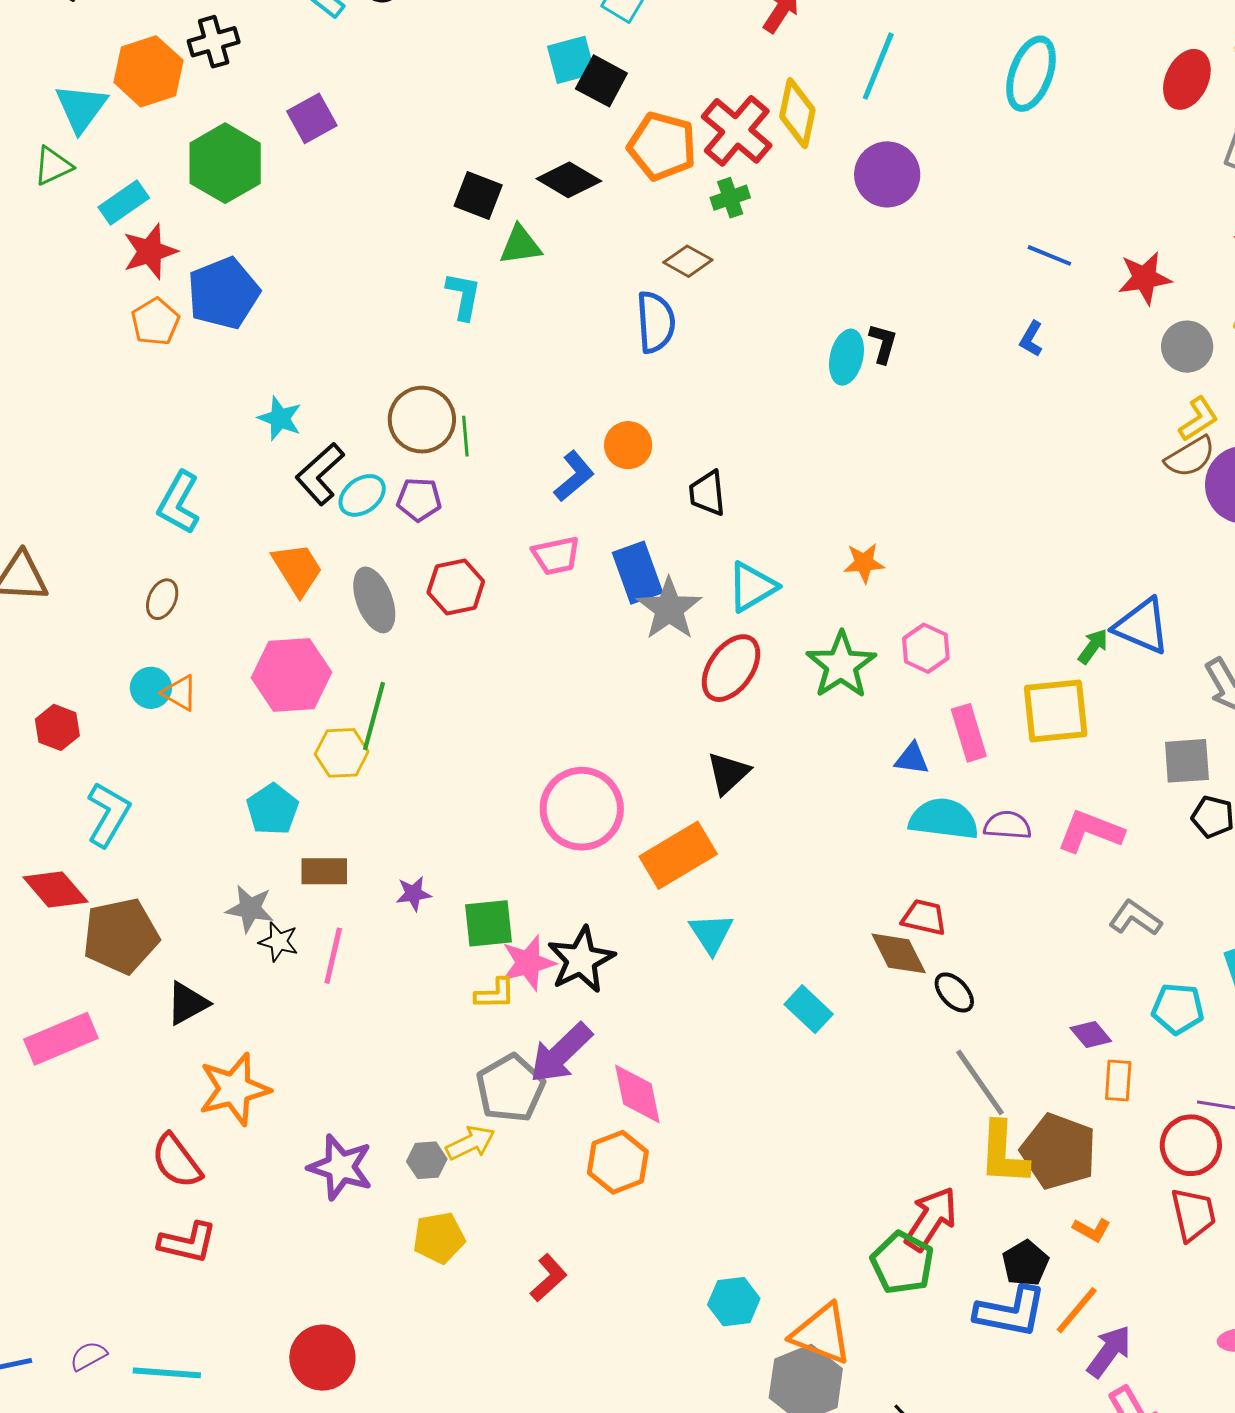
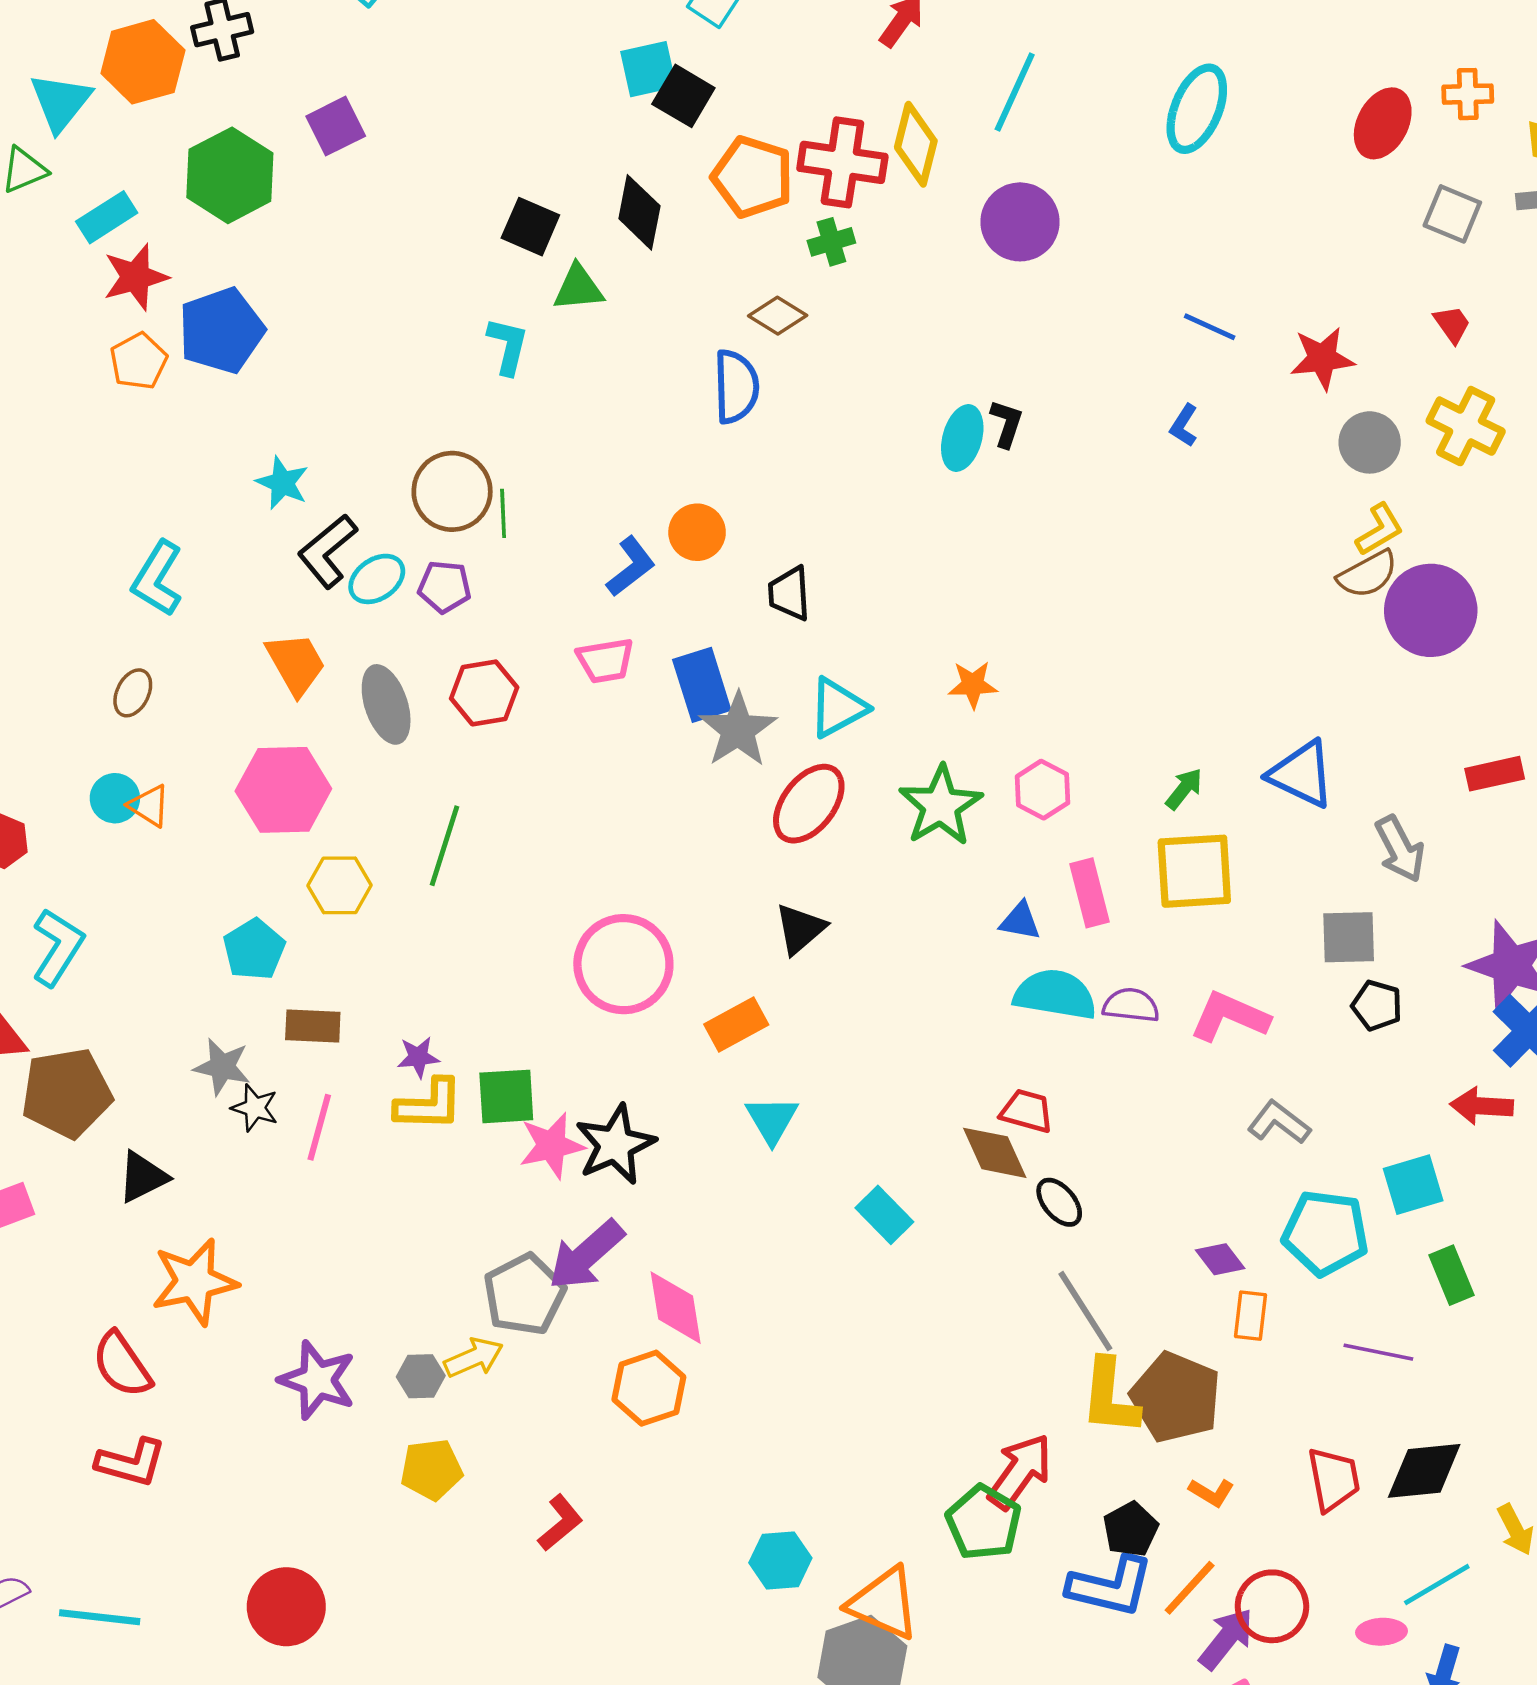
red cross: (737, 131) -> (842, 162), turned -34
black diamond: (569, 180) -> (639, 212), turned 68
green arrow: (1093, 646) -> (1184, 789), moved
green line: (374, 716) -> (445, 846), moved
orange rectangle: (678, 855) -> (736, 1025), size x0.7
yellow L-shape: (495, 994) -> (429, 1105), moved, size x1.4
cyan pentagon: (1178, 1009) -> (1325, 1233), size x1.4
red circle: (1191, 1145) -> (1272, 1606), moved

